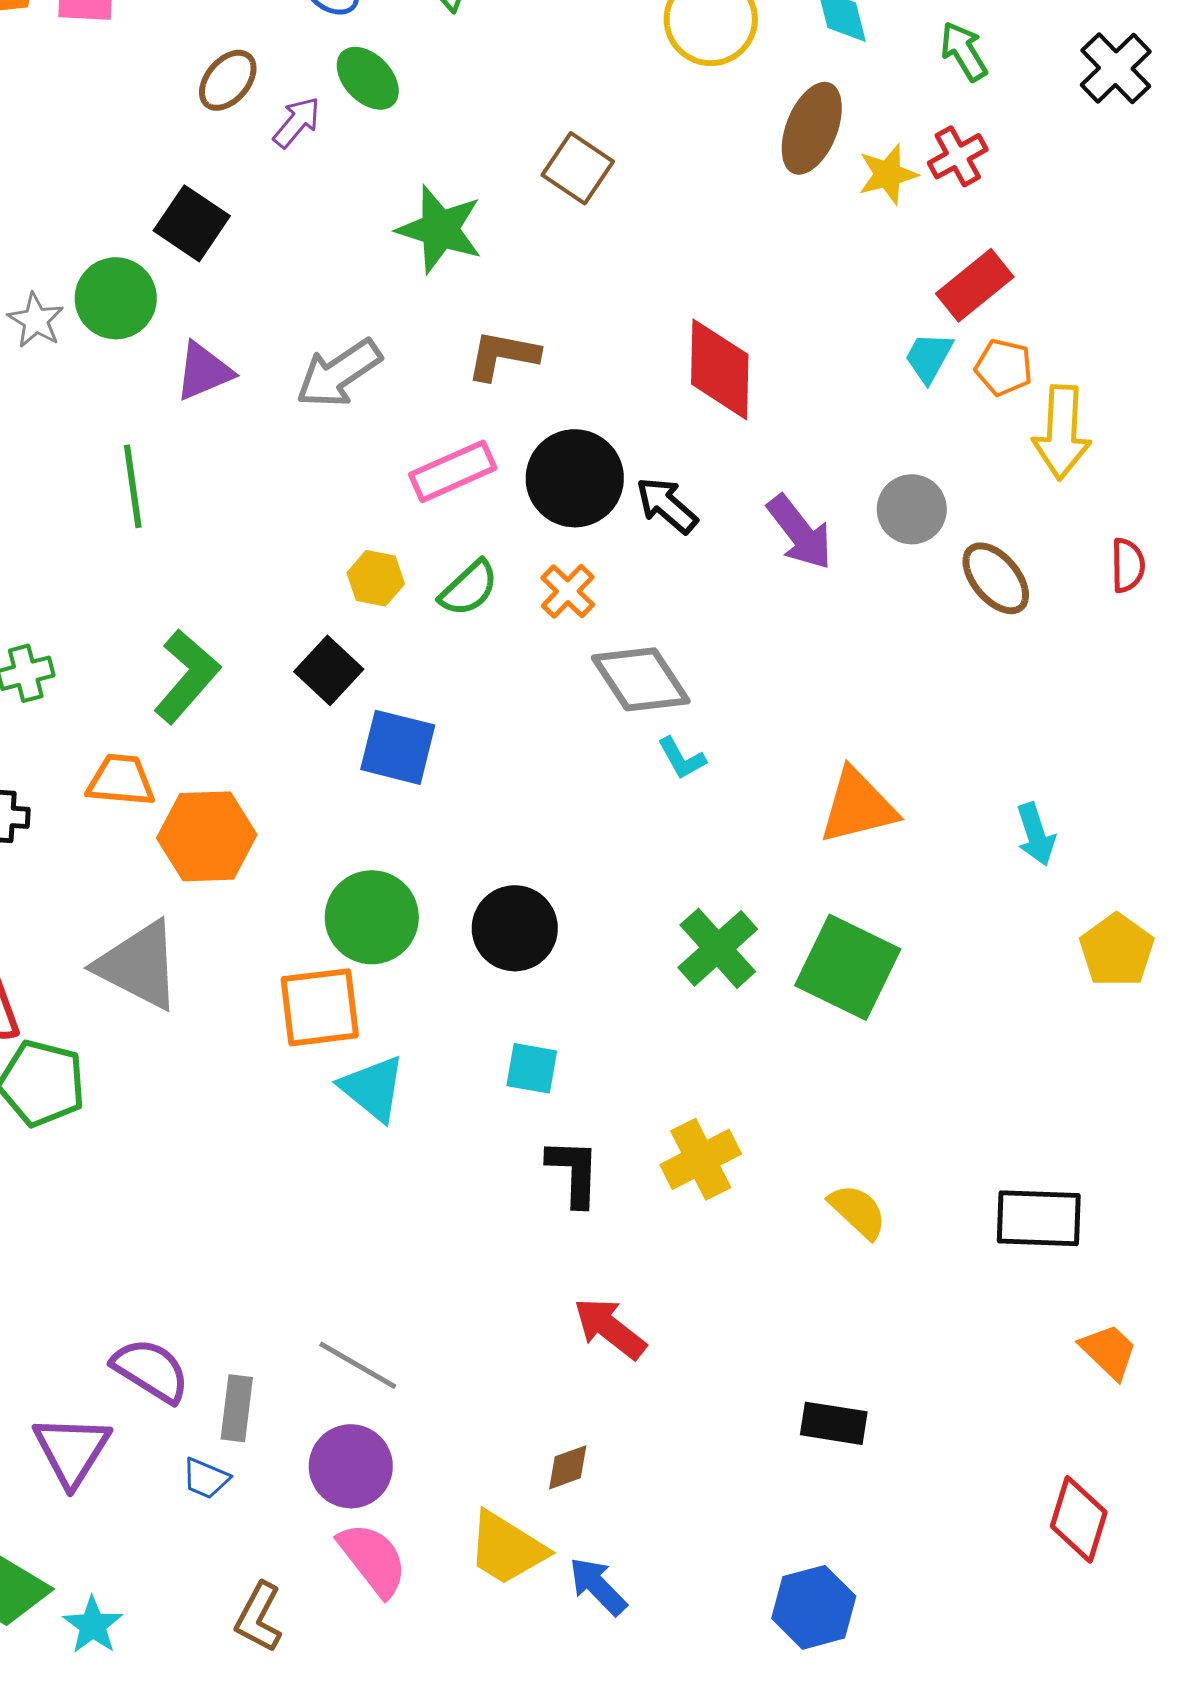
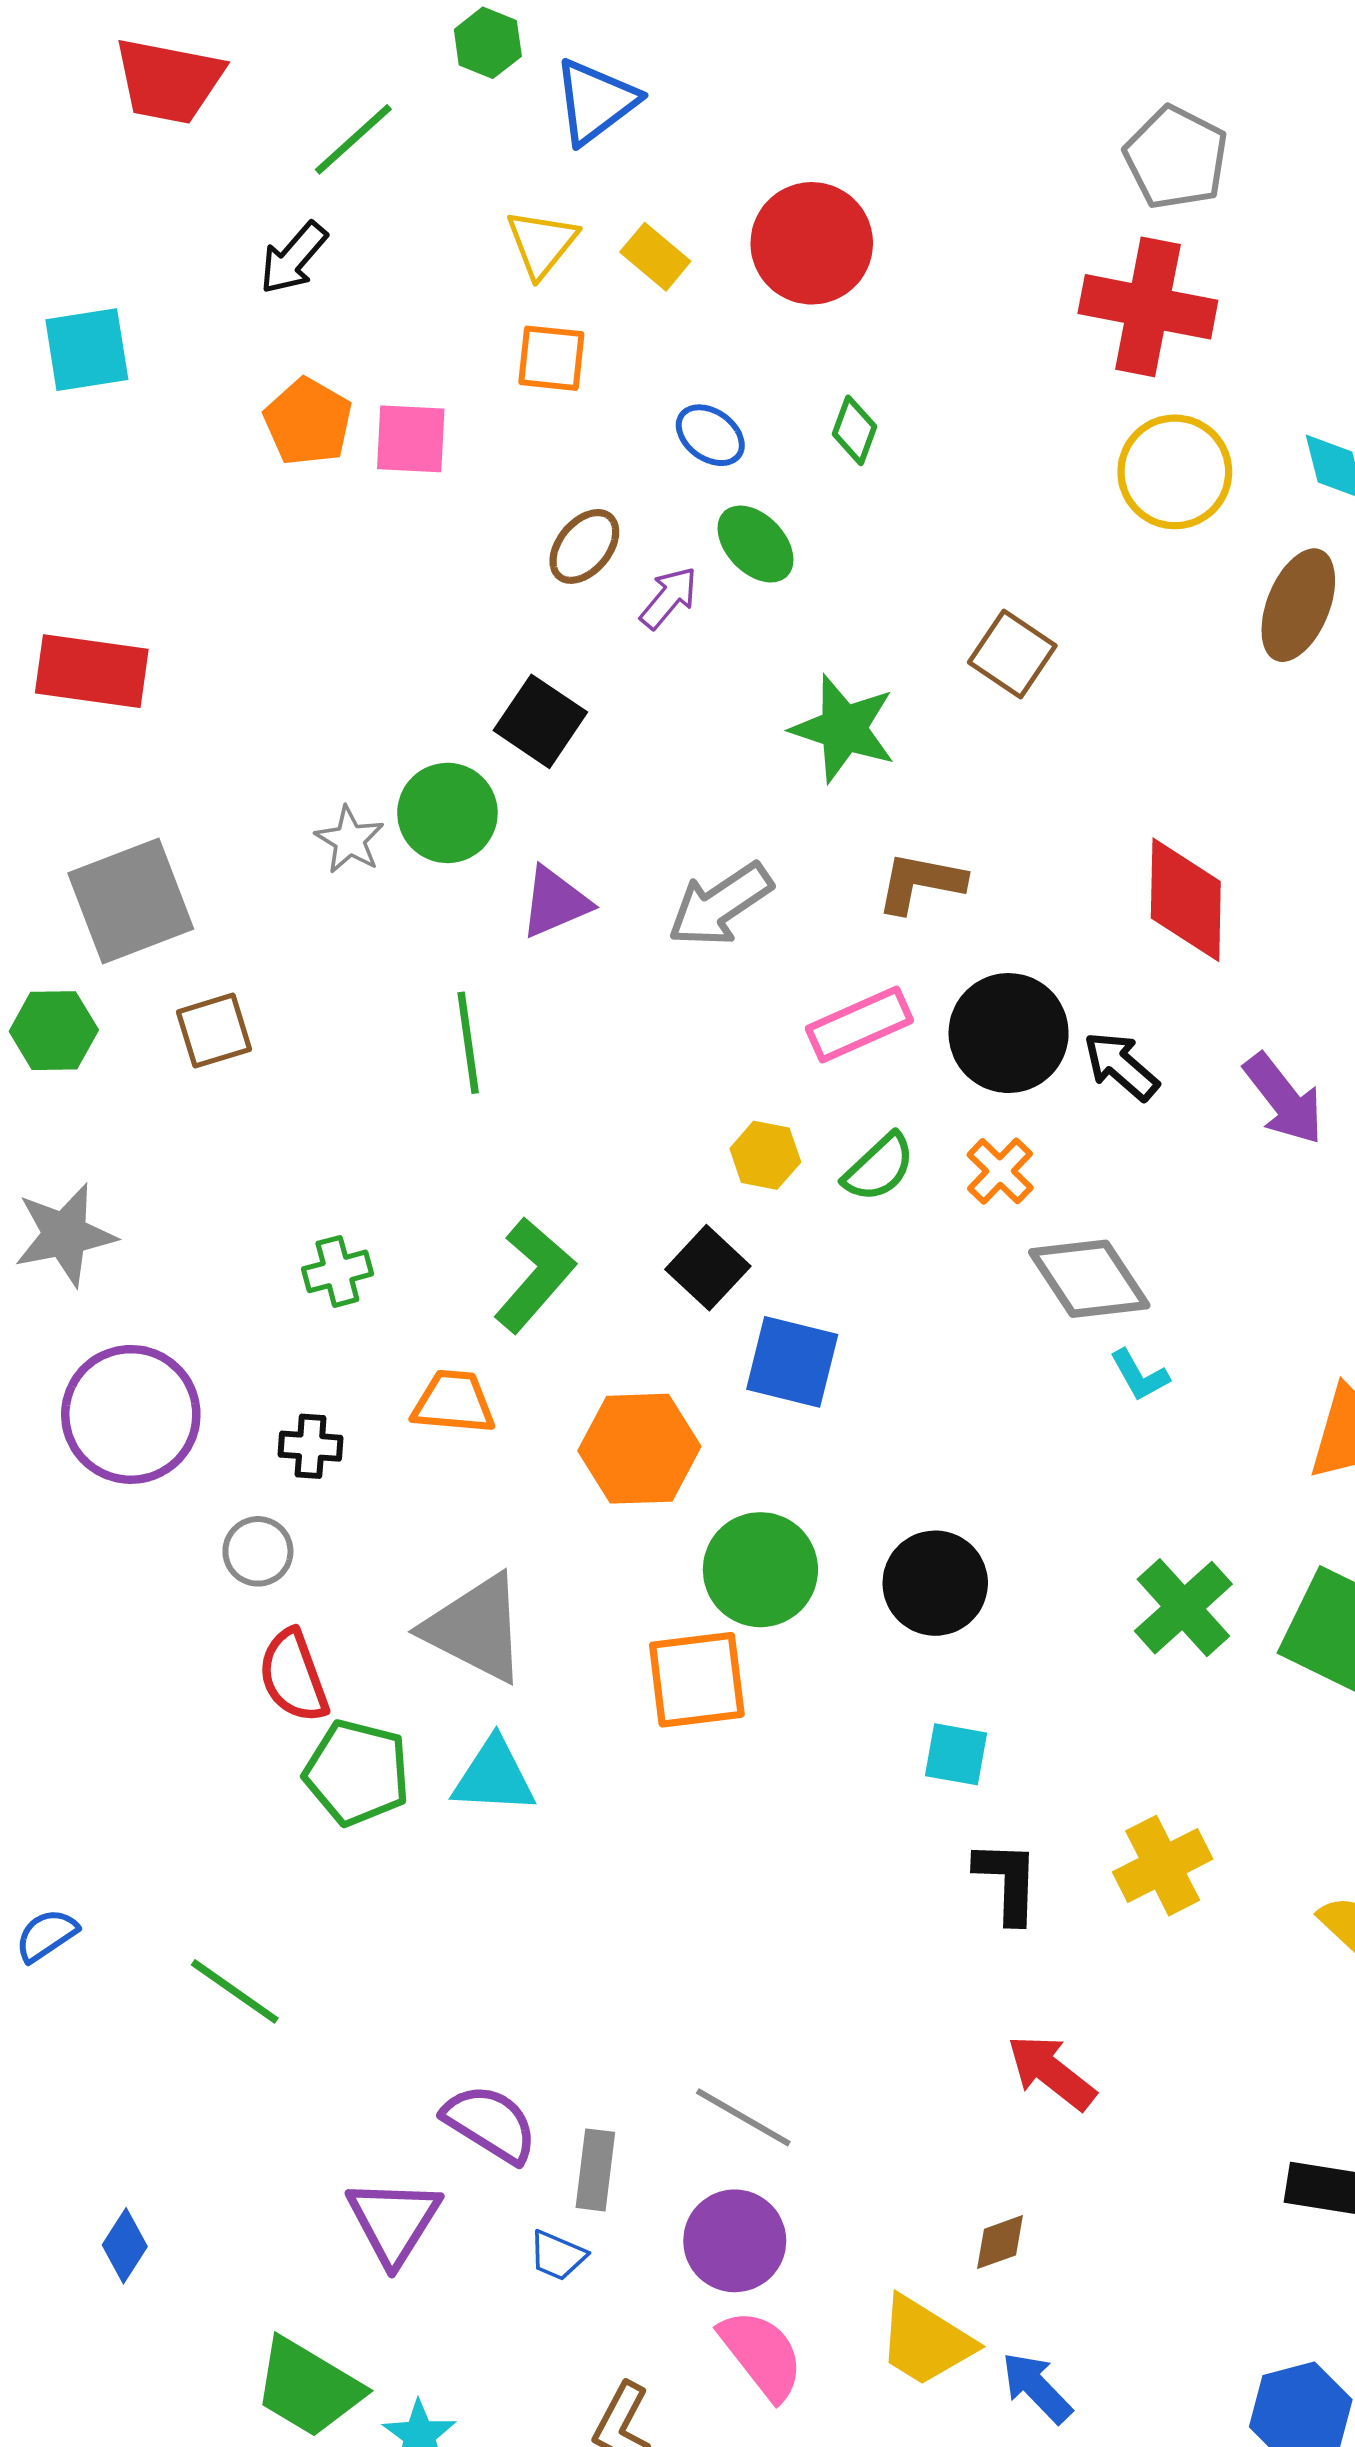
orange hexagon: (207, 836) -> (639, 1449), moved
cyan triangle: (373, 1088) -> (494, 1776), moved, turned -36

